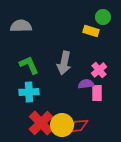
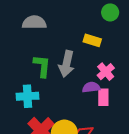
gray semicircle: (21, 26) -> (34, 22), moved
yellow rectangle: (91, 31) -> (92, 40), moved
green L-shape: (29, 65) -> (42, 66), moved, turned 30

